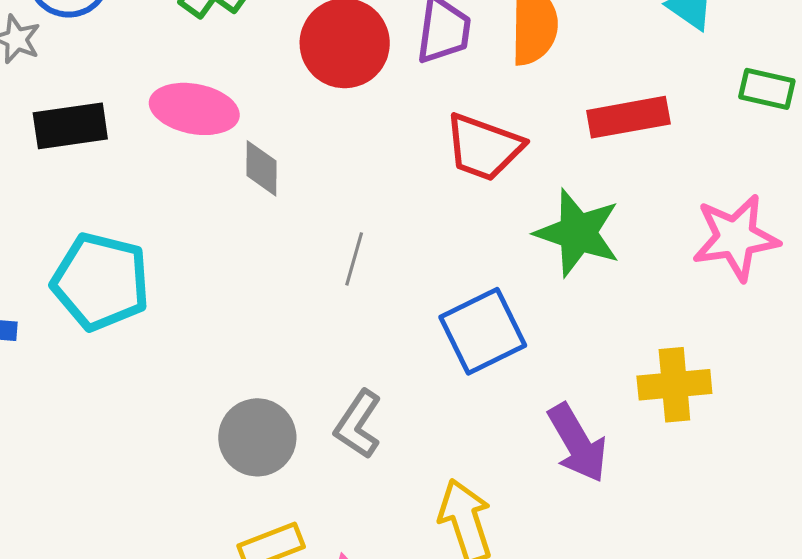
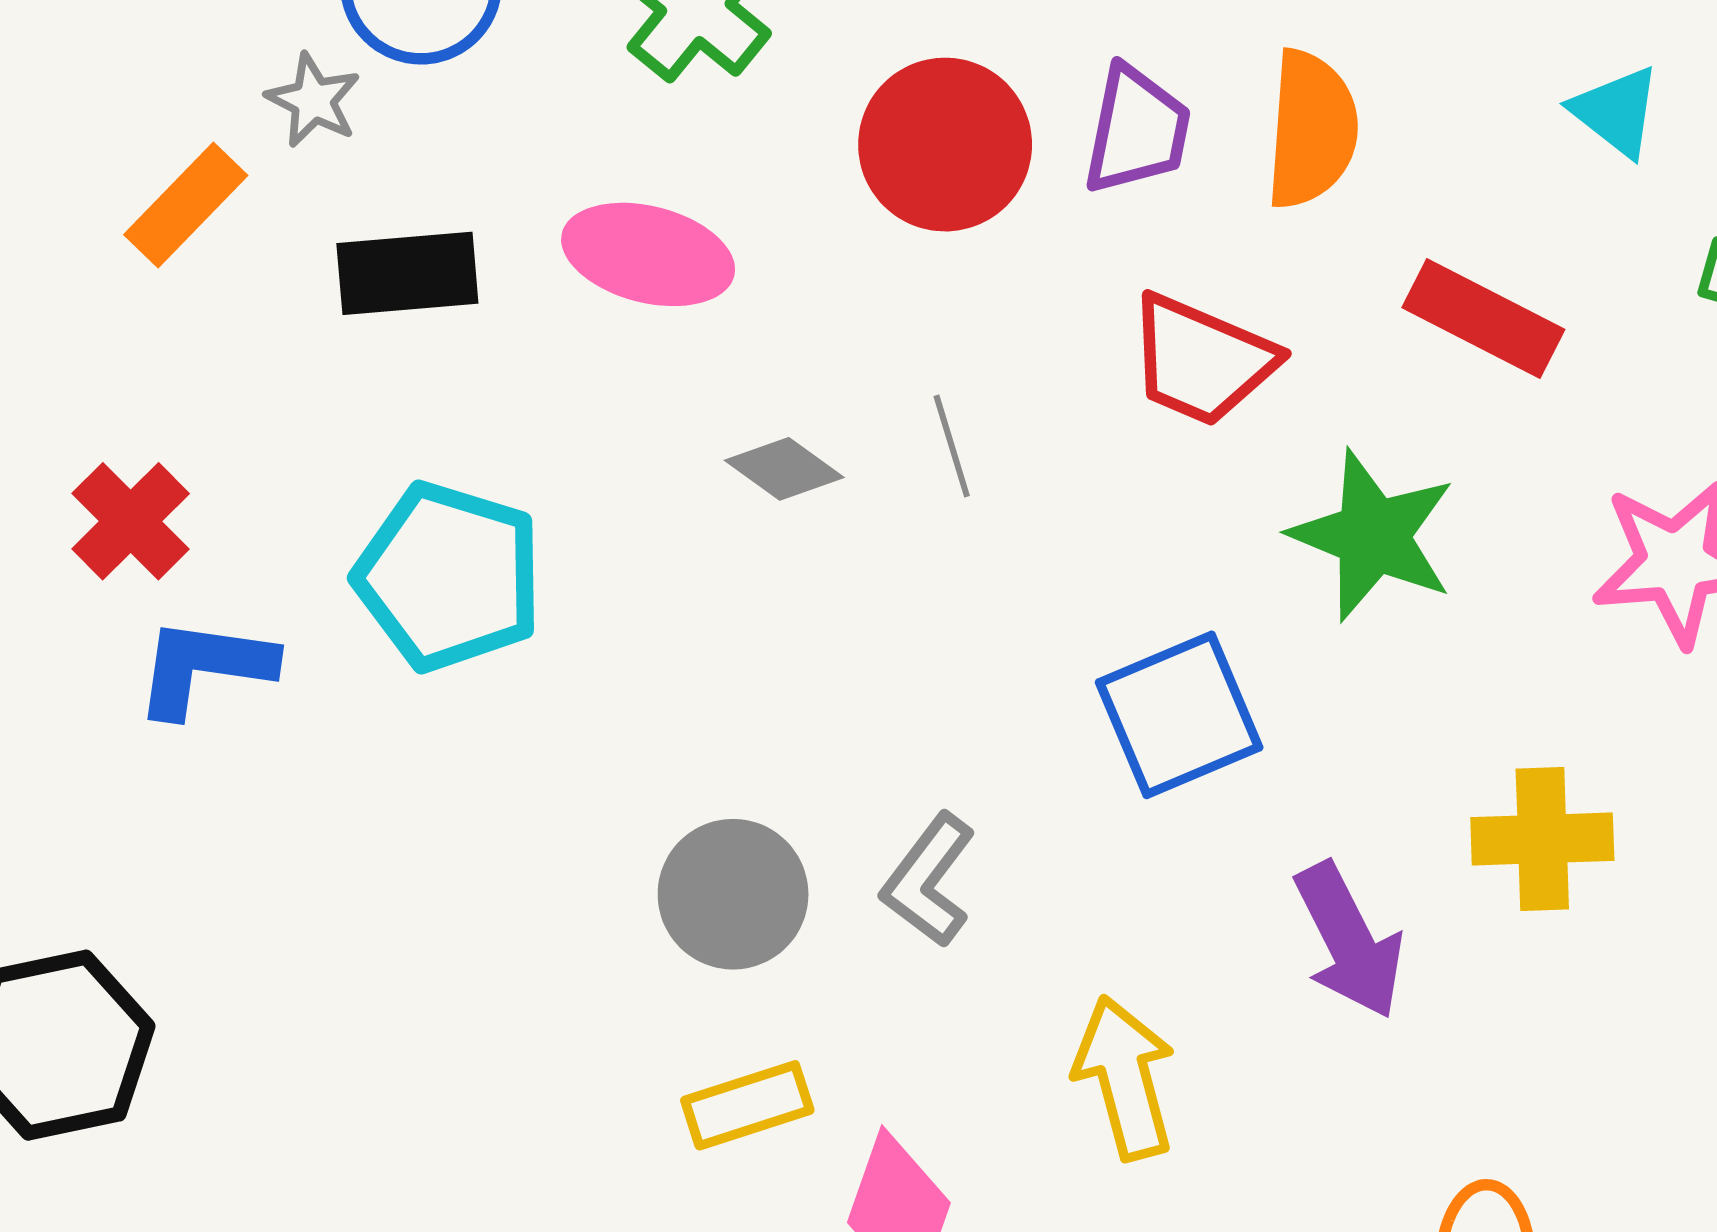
red rectangle: (628, 117) -> (1483, 318), turned 34
gray diamond: (261, 168) -> (784, 469), moved, turned -58
gray line: (354, 259) -> (952, 446), moved, turned -36

